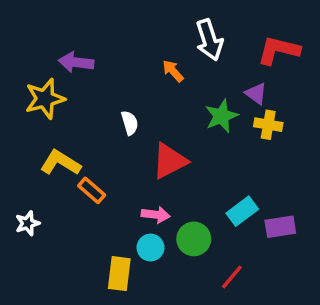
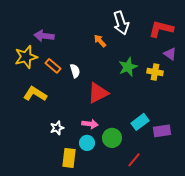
purple triangle: (256, 93) -> (170, 54), moved
orange rectangle: (92, 190) -> (53, 66), moved
white star: (28, 223) -> (57, 128), moved

